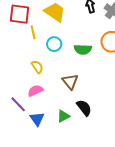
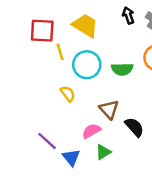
cyan circle: (54, 44) -> (87, 65), size x1.5
pink semicircle: (35, 91) -> (91, 131), moved
black semicircle: (84, 108) -> (134, 127), moved

